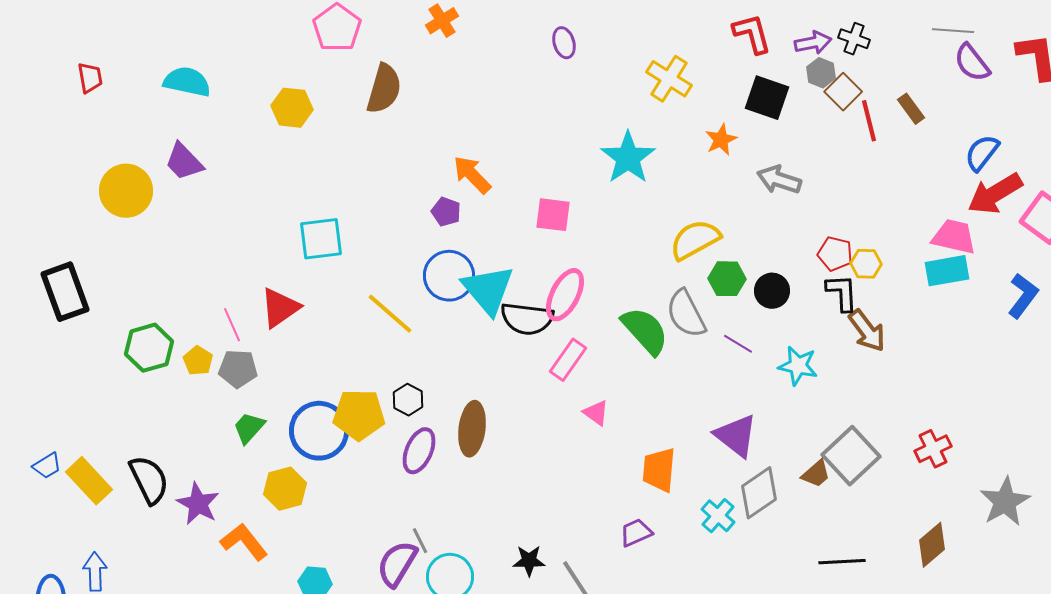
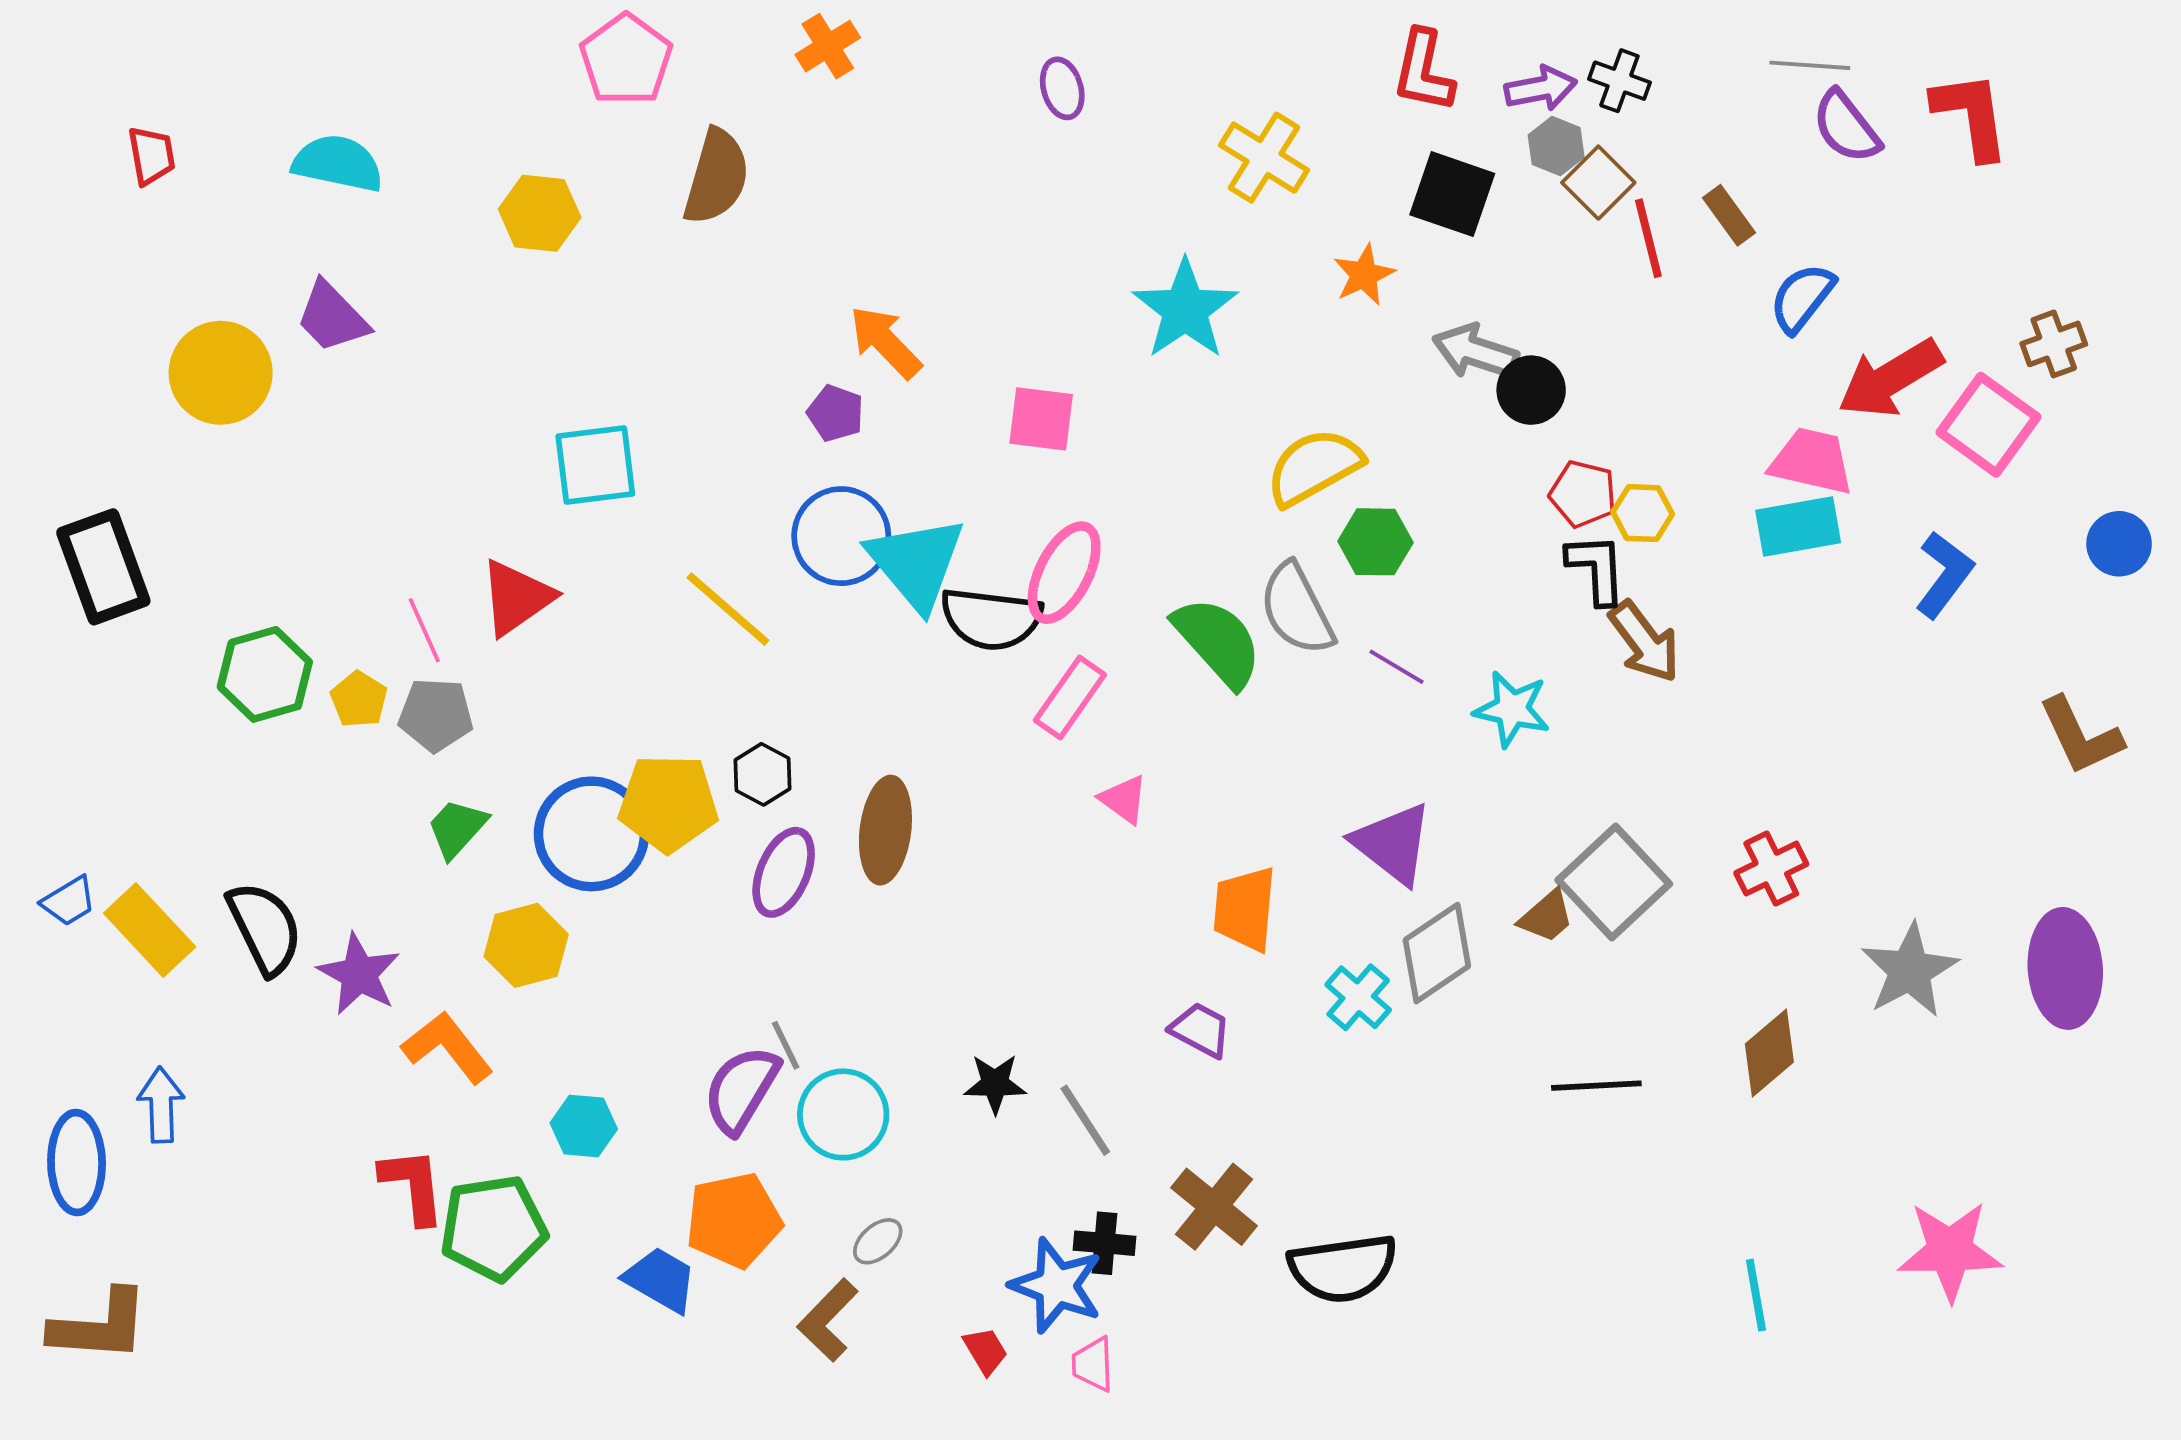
red L-shape: (752, 34) -> (1423, 71), turned -153
blue semicircle: (982, 153) -> (1802, 298), moved
black circle: (772, 291) -> (1531, 390), moved
purple trapezoid: (636, 533) -> (1201, 1030), turned 52

